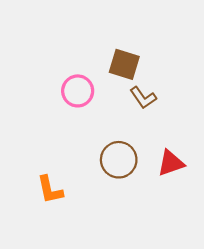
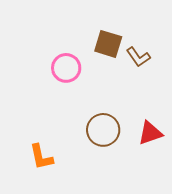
brown L-shape: (143, 98) -> (138, 57), moved

